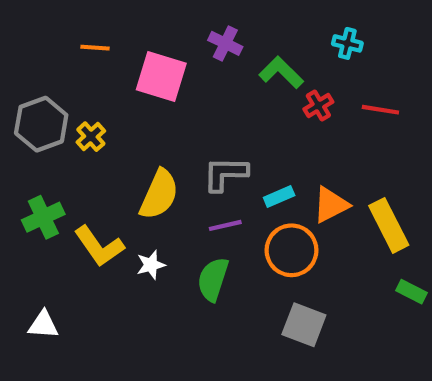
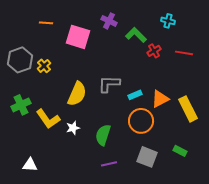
purple line: (225, 225) -> (109, 164), moved
green rectangle: (411, 292) -> (180, 151), moved
white triangle: (43, 325) -> (30, 165), moved

